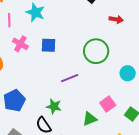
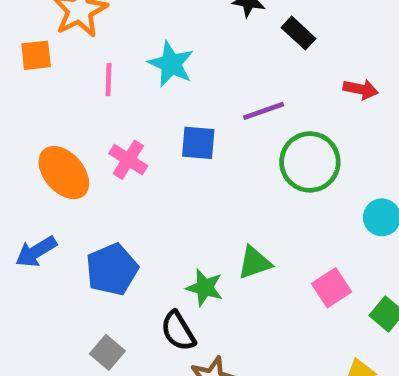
pink cross: (20, 44) -> (128, 160), moved
purple line: (70, 78) -> (264, 111), moved
green triangle: (90, 119) -> (254, 263), moved

